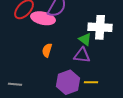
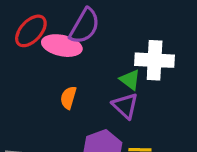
purple triangle: (82, 55) -> (125, 106), turned 36

